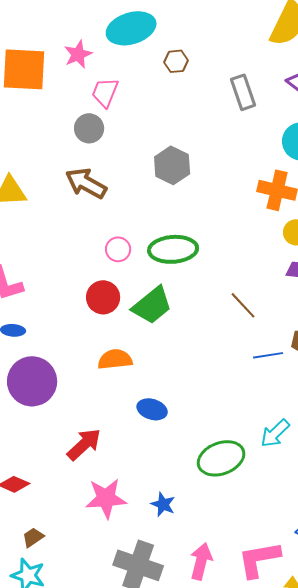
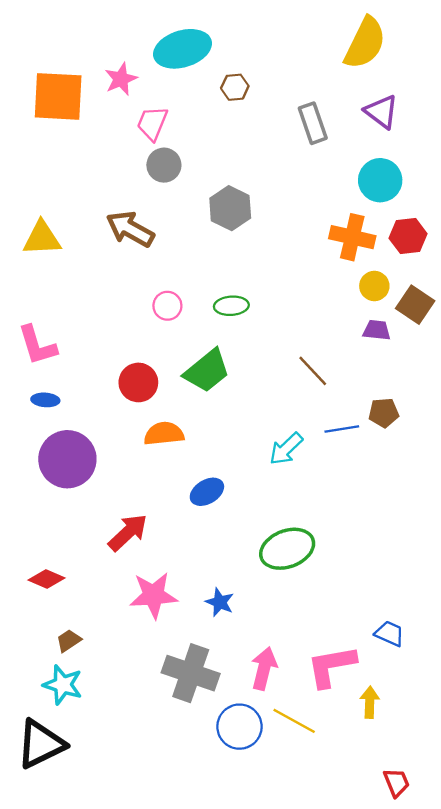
gray circle: (89, 128) -> (164, 165), moved
green ellipse: (173, 249) -> (231, 306), size x0.6
red circle: (103, 297) -> (138, 382), moved
blue ellipse: (152, 409) -> (207, 492), turned -48
cyan arrow: (275, 433) -> (286, 449), moved

